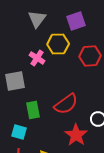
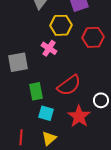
pink cross: (37, 58) -> (49, 48), moved
cyan square: (19, 132) -> (46, 113), moved

